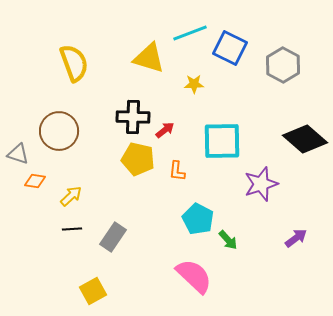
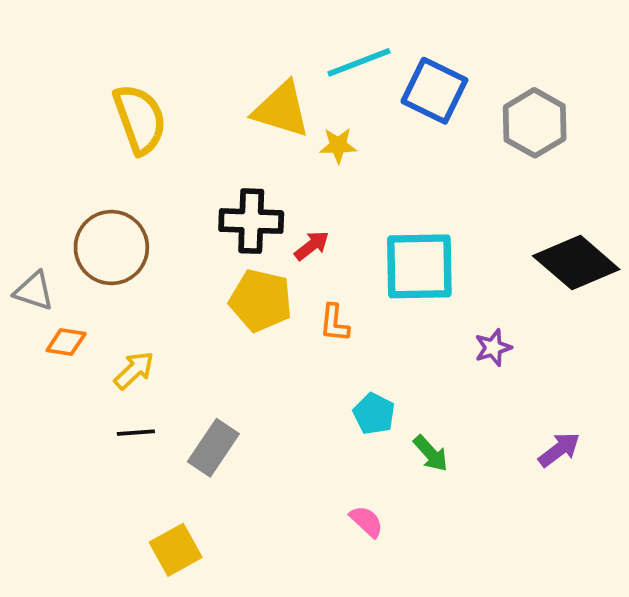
yellow star: (194, 84) -> (338, 145), moved
purple star: (261, 184) -> (493, 348), size x0.6
cyan pentagon: (198, 219) -> (374, 414), size x0.7
pink semicircle: (194, 276) -> (366, 521), size x0.5

